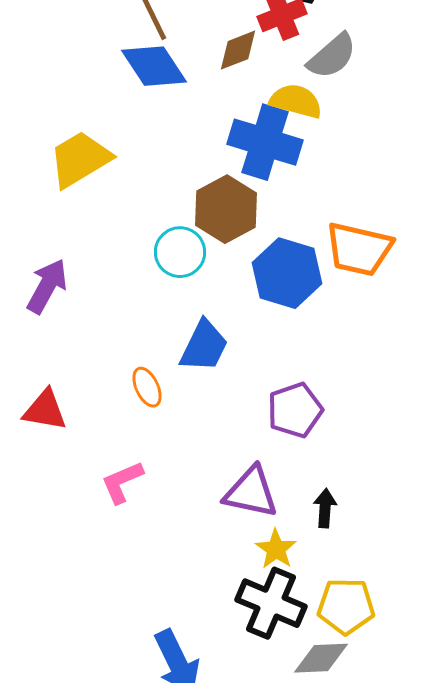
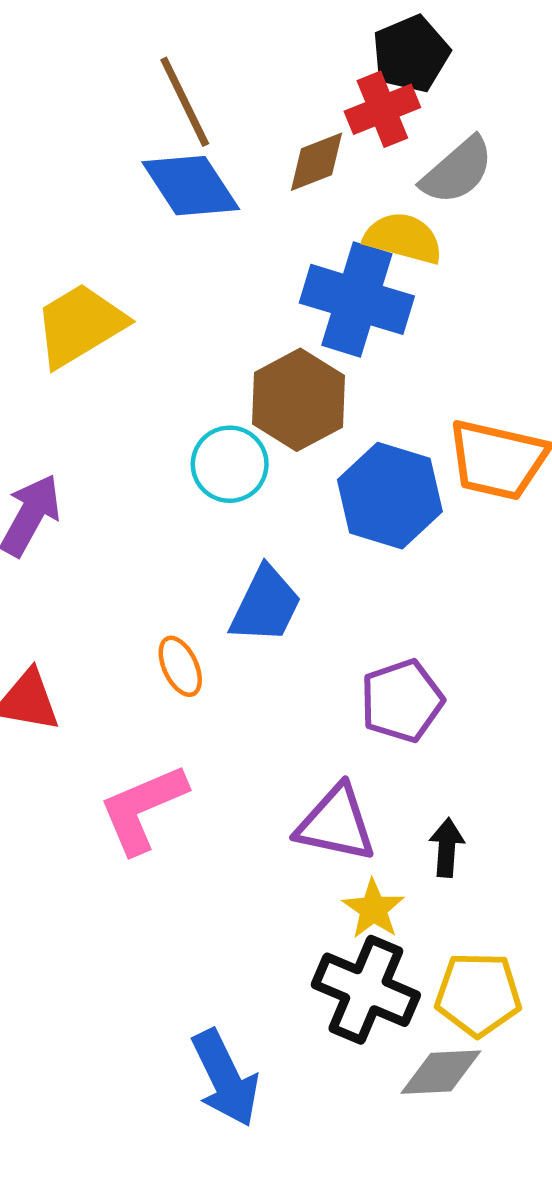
pink L-shape: (122, 482) -> (143, 809), size x1.4

